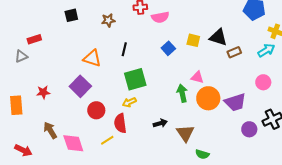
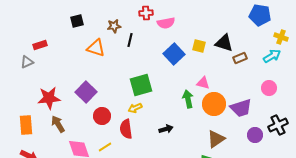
blue square: (168, 48) -> (174, 54), size x1.5
black line: (124, 49) -> (130, 40), moved
orange triangle: (92, 58) -> (96, 48), moved
red star: (43, 92) -> (49, 98), size x1.6
orange rectangle: (16, 105) -> (26, 125), moved
brown arrow: (50, 130) -> (58, 124), moved
brown triangle: (185, 133) -> (216, 139), moved, turned 30
yellow line: (107, 140) -> (105, 147), moved

